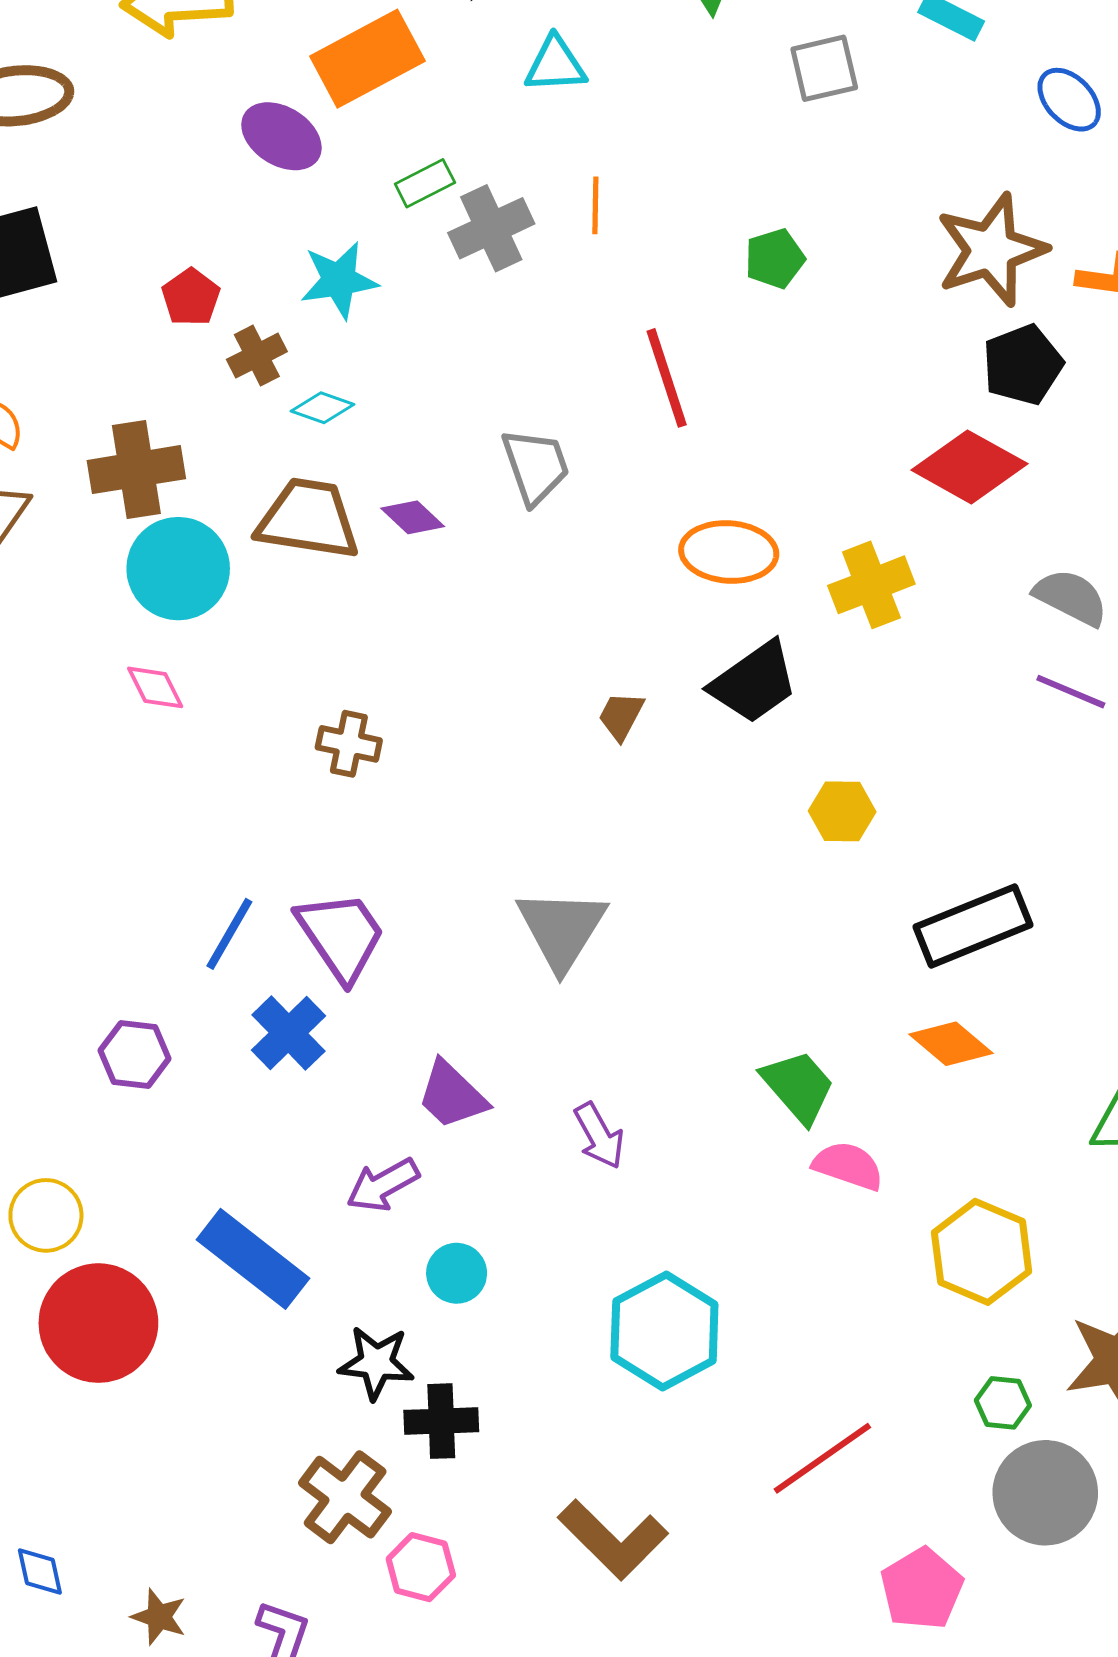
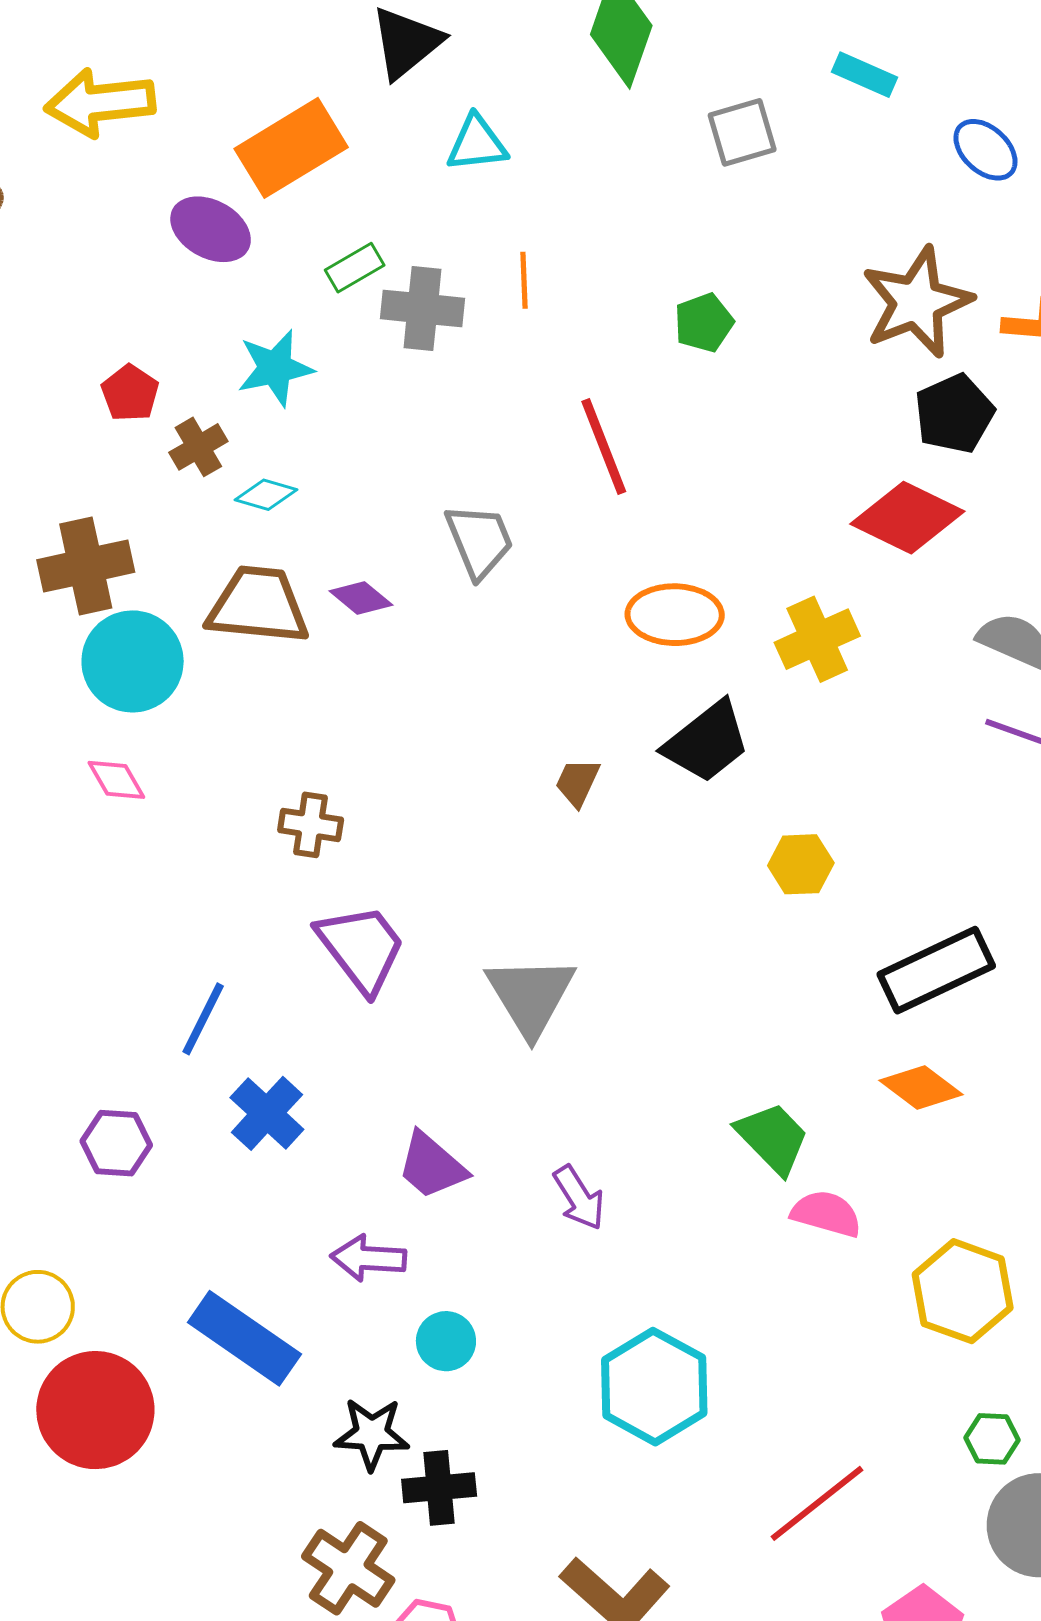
gray cross: (491, 228) -> (423, 308), turned 34
purple trapezoid: (341, 936) -> (361, 948), moved
purple arrow: (383, 1185) -> (368, 1258), turned 36

